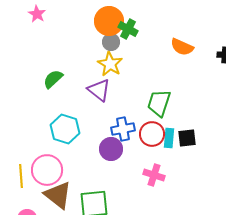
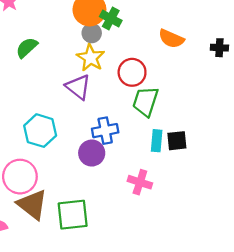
green semicircle: (53, 79) -> (27, 48), moved
red circle: (152, 134) -> (132, 72), moved

